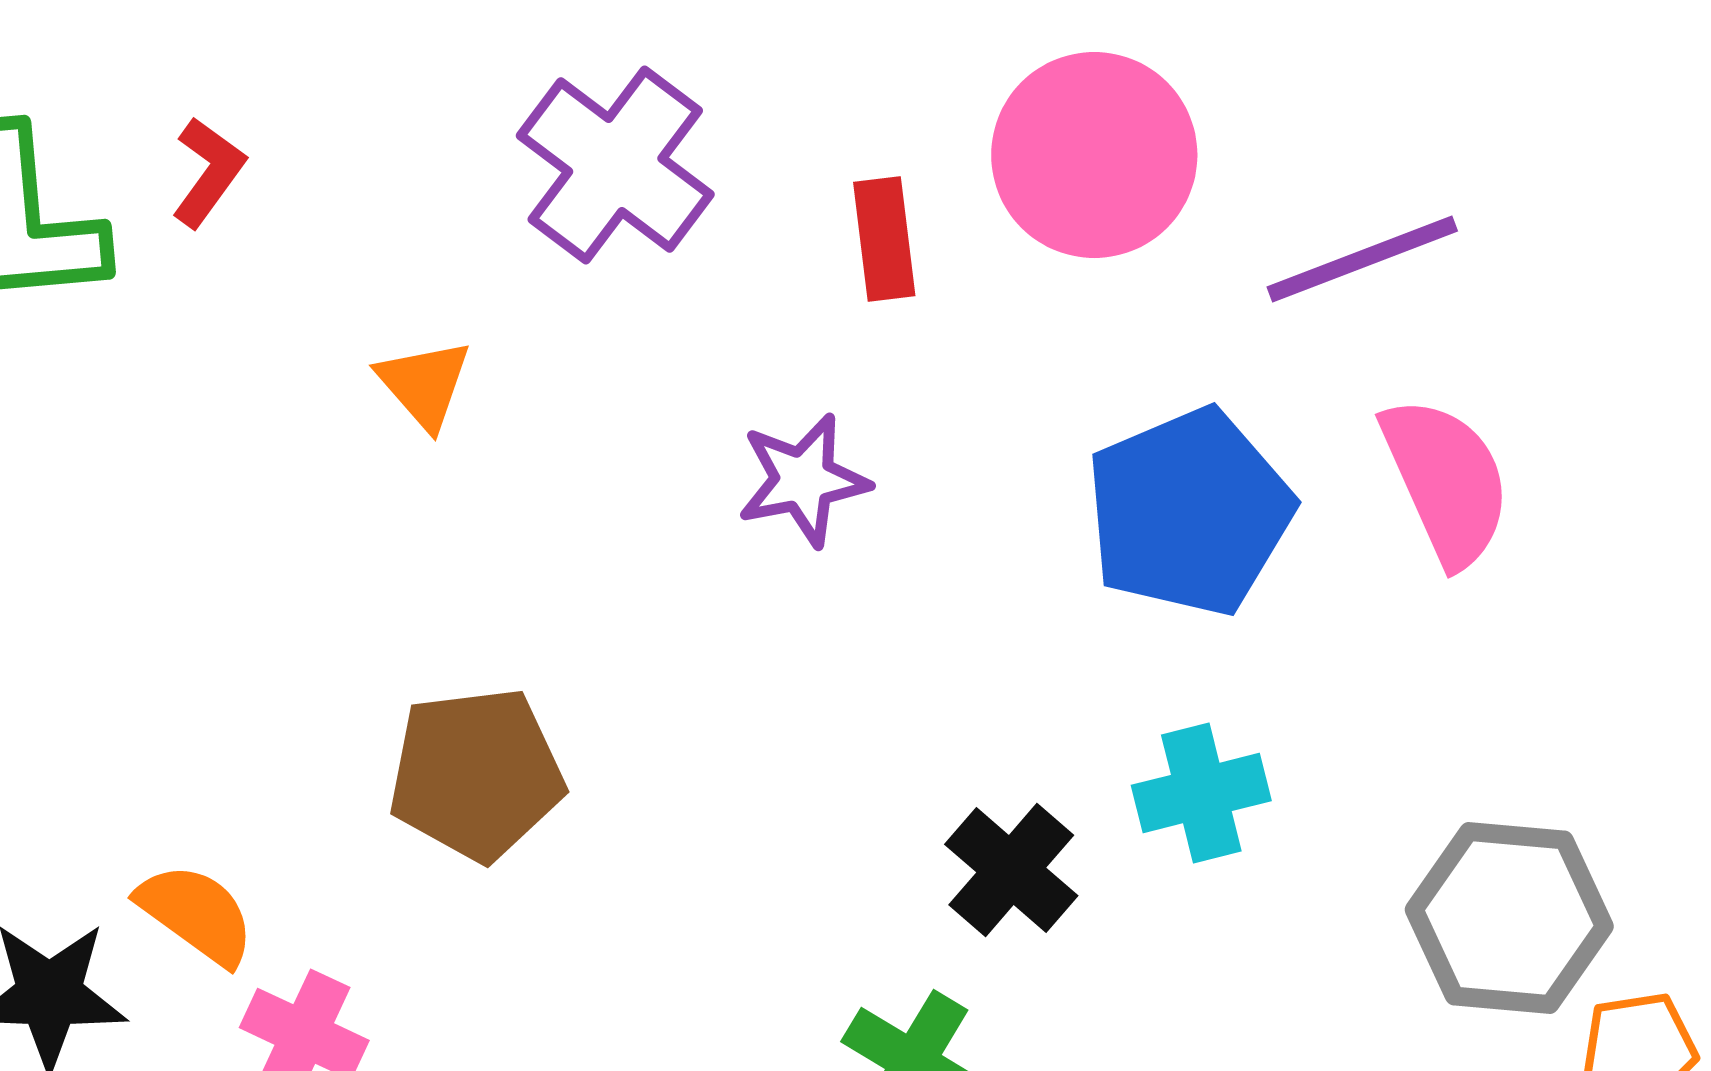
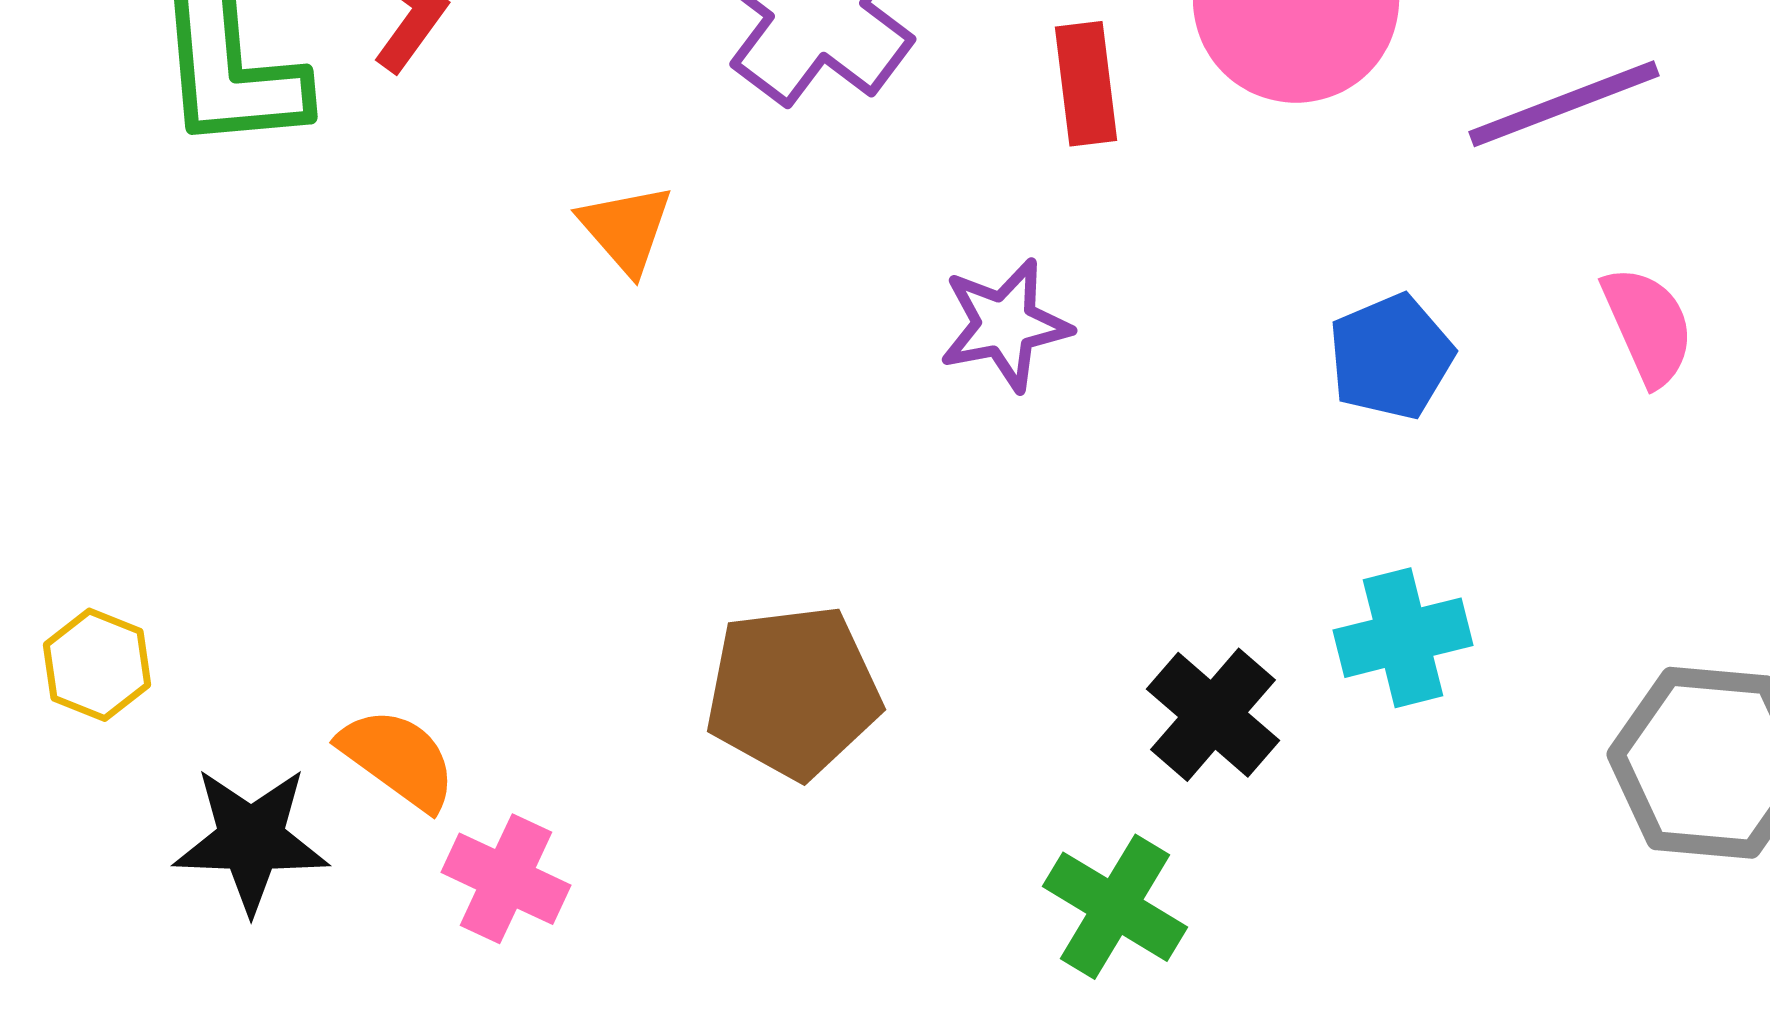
pink semicircle: (1446, 481) -> (1648, 326), size x0.7
blue pentagon: (1189, 512) -> (1391, 357), size x0.6
brown pentagon: (476, 774) -> (793, 692), moved

